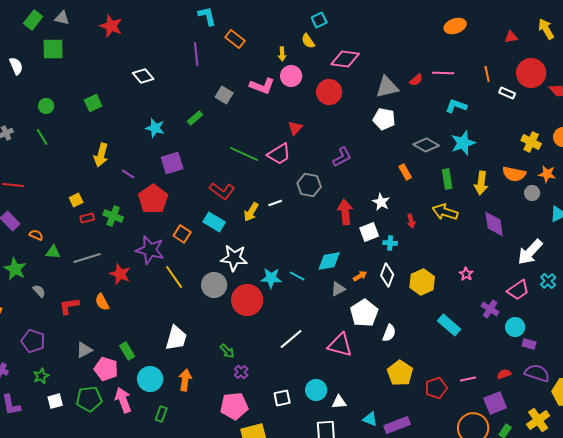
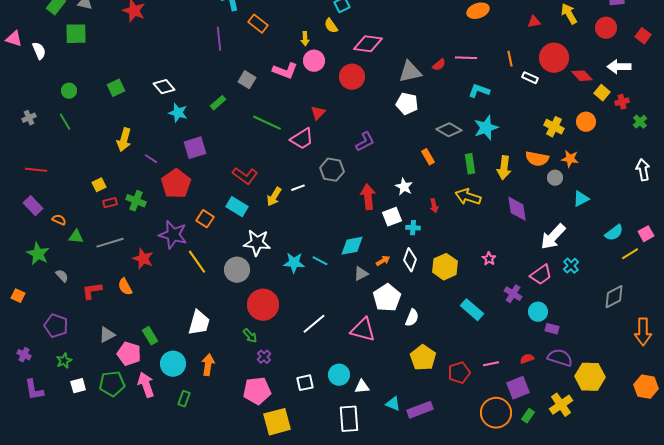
white diamond: (143, 76) -> (164, 87), moved
green line: (244, 154) -> (267, 123), moved
red circle: (247, 300) -> (263, 305), moved

